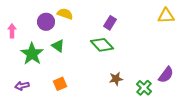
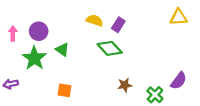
yellow semicircle: (65, 14) -> (95, 20), moved
purple circle: (46, 22) -> (39, 31), moved
orange square: (60, 84) -> (64, 90), turned 32
purple arrow: (22, 86) -> (11, 84), moved

